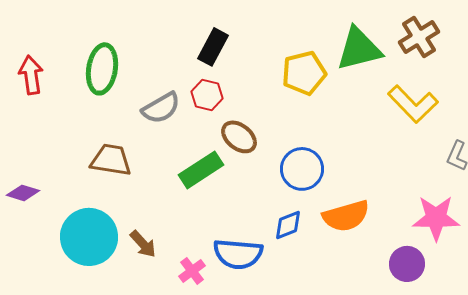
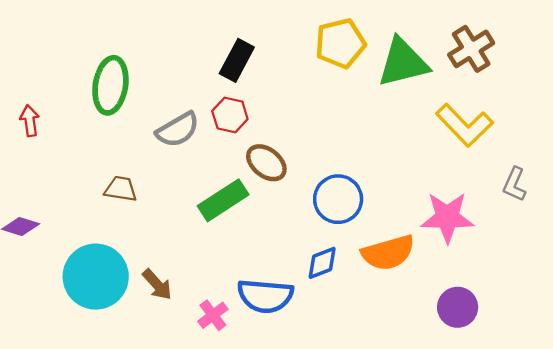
yellow pentagon: (304, 73) -> (340, 43), moved
red arrow: (31, 75) -> (30, 121), moved, size x0.7
brown trapezoid: (111, 160) -> (121, 189), size x0.7
pink star: (436, 218) -> (447, 217), moved

